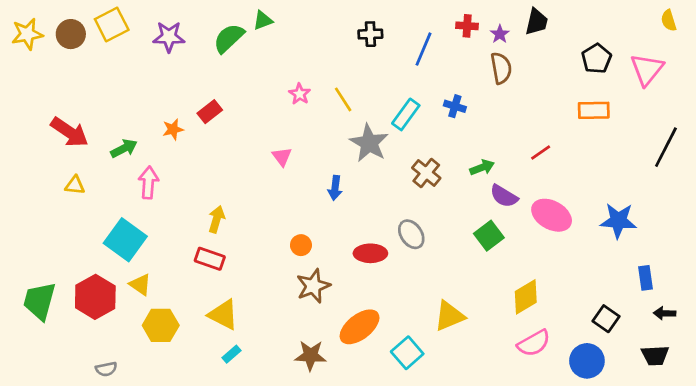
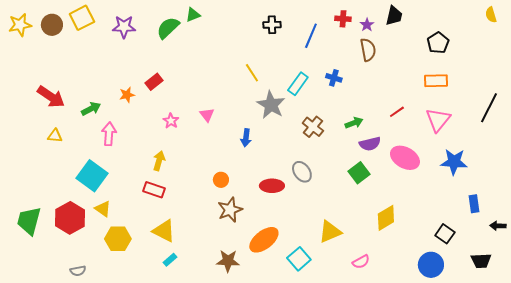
pink triangle: (647, 69) -> (438, 120), moved
pink star: (300, 94) -> (171, 121), moved
purple semicircle: (504, 196) -> (370, 144), turned -45
black arrow: (665, 313) -> (498, 226), moved
pink semicircle: (534, 343) -> (361, 262), moved, size x0.7

